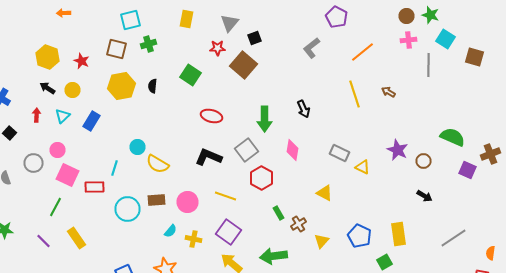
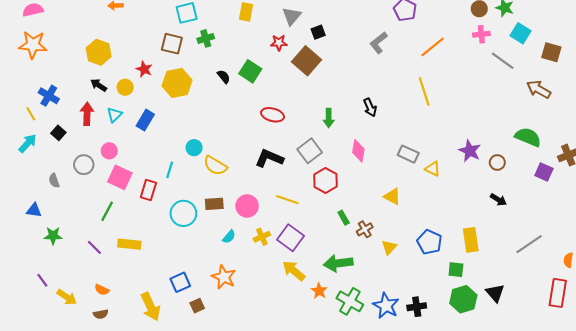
red star: (82, 61) -> (144, 69), moved
gray line: (428, 65) -> (503, 61), turned -55
black semicircle: (152, 86) -> (224, 77), moved, turned 136
brown arrow: (388, 92) -> (539, 89), moved, size x1.6
red arrow: (36, 115) -> (87, 114), size x1.5
green arrow: (264, 119) -> (329, 118), size x0.7
red rectangle: (94, 187) -> (148, 190), turned -72
yellow rectangle: (76, 238) -> (129, 244), turned -50
yellow cross: (194, 239) -> (262, 237), moved, turned -35
green square: (384, 262) -> (456, 270), turned 35

